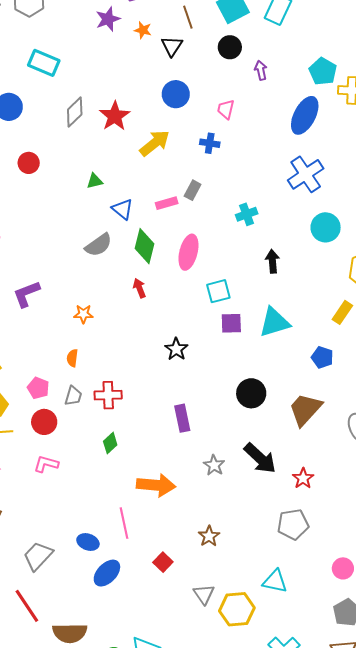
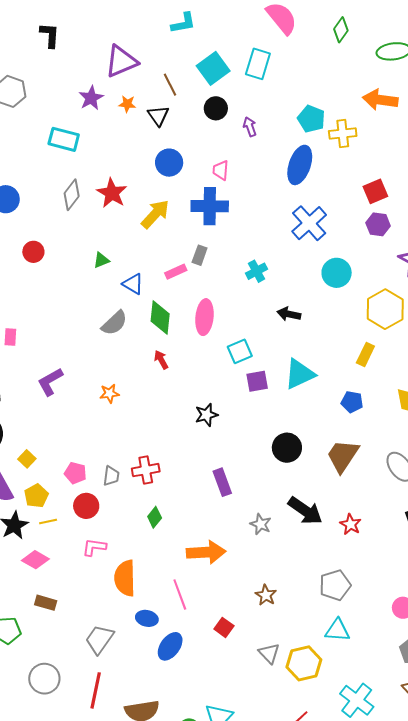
cyan rectangle: (44, 63) -> (64, 139), moved
blue cross: (210, 143) -> (210, 206), size x1.8
black arrow: (272, 261) -> (289, 314), turned -65
black star: (176, 349) -> (206, 415), turned 30
orange semicircle: (72, 358) -> (125, 578), moved, size x2.0
gray pentagon: (293, 524) -> (335, 585), moved
red line: (27, 606) -> (96, 690), turned 54

